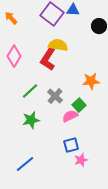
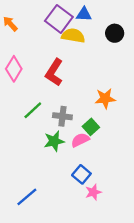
yellow semicircle: (58, 45) -> (73, 36), moved
gray cross: (55, 96) -> (62, 116), turned -35
green star: (31, 120) -> (54, 141), moved
blue square: (71, 145) -> (81, 174), turned -35

